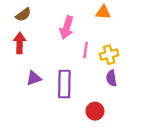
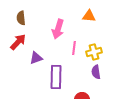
brown semicircle: (23, 15) -> (21, 18), turned 120
red arrow: (20, 43) -> (18, 42), turned 42
purple triangle: (34, 78) -> (36, 58), moved

